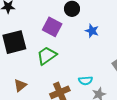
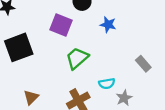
green trapezoid: (47, 56) -> (77, 58), moved

